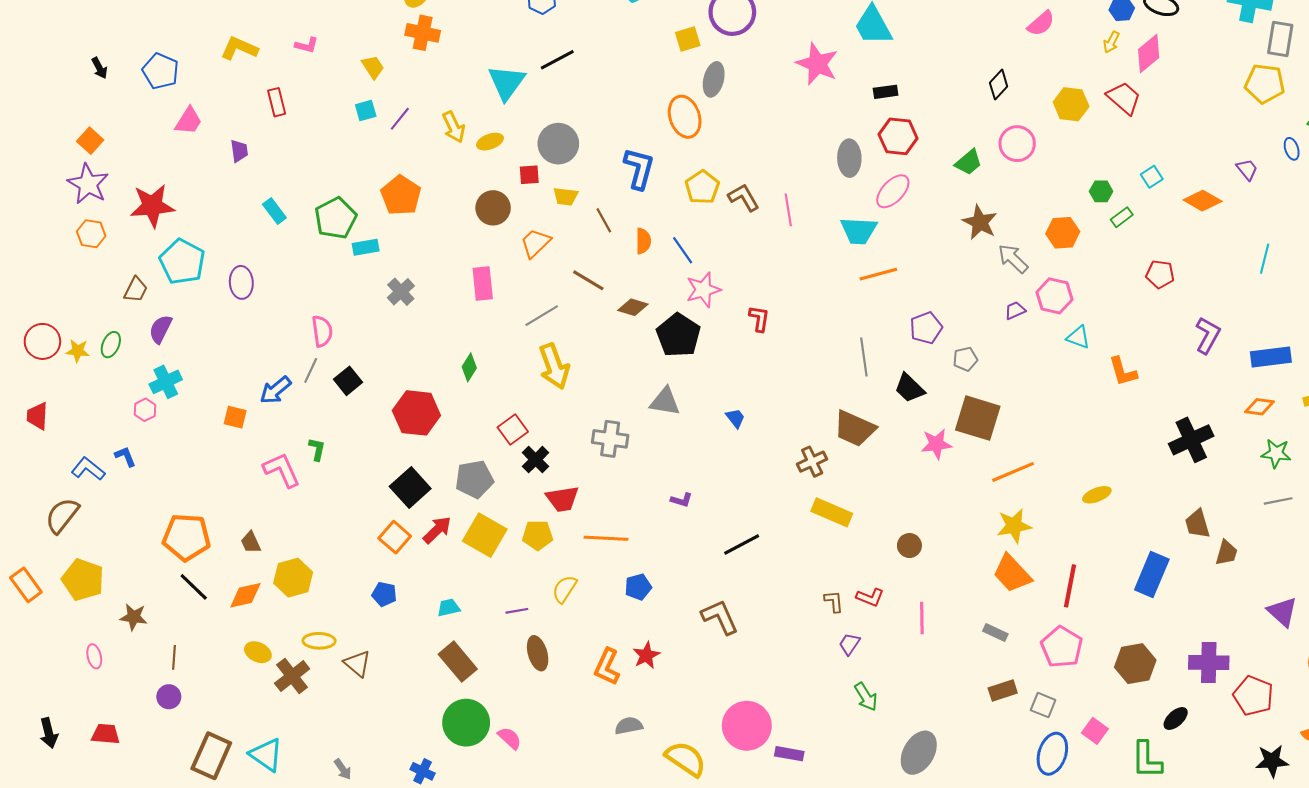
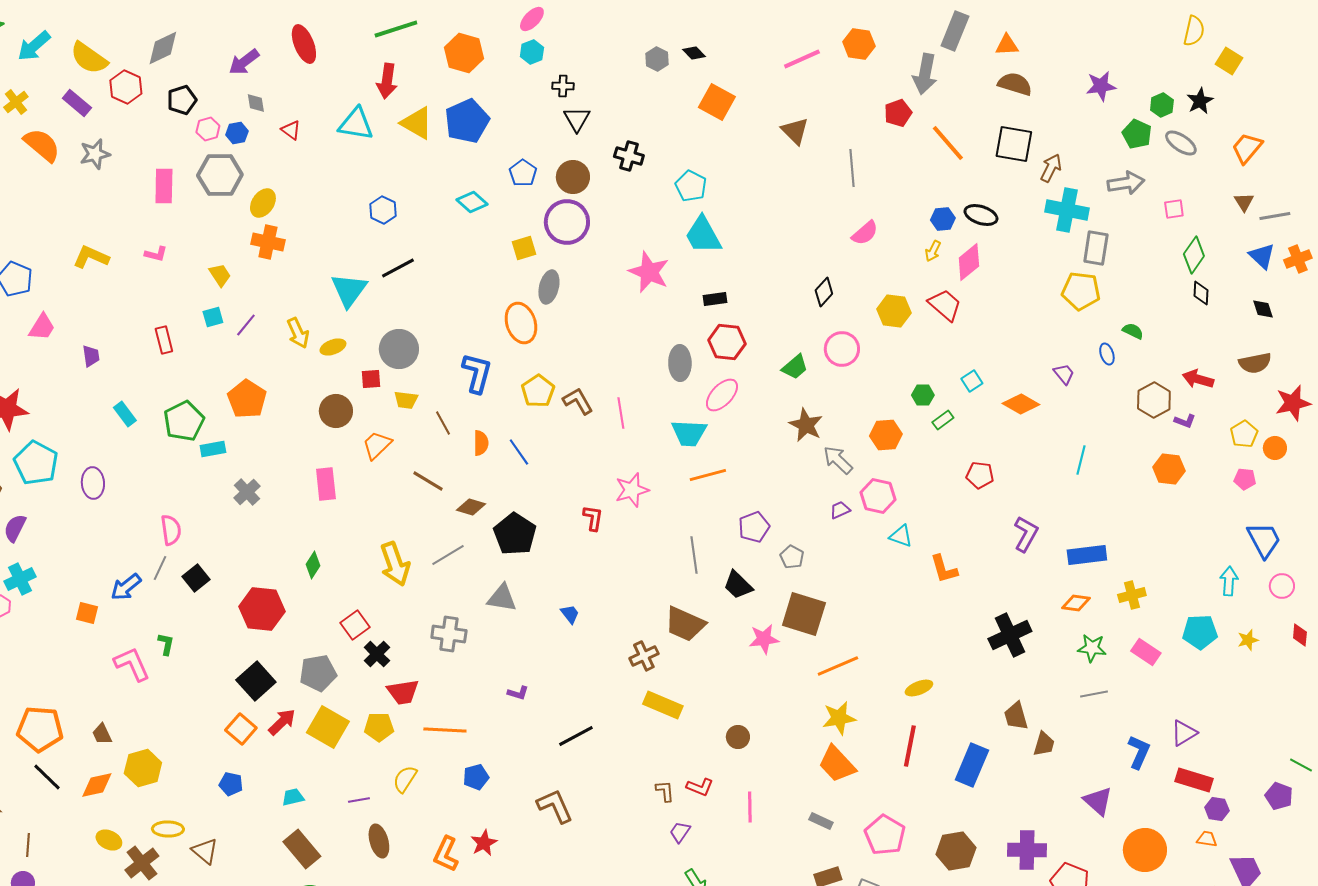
red rectangle: (277, 102) -> (164, 340), moved
pink star: (703, 290) -> (632, 490), moved
gray line: (542, 316) -> (448, 555), moved
gray pentagon: (965, 359) -> (792, 557), turned -30
red line: (1070, 586) -> (910, 746), moved

